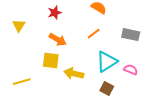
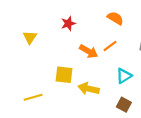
orange arrow: (58, 40) -> (89, 51), moved
cyan triangle: (107, 62) -> (124, 76), size x0.7

